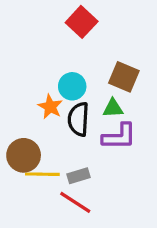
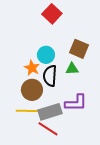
purple L-shape: (119, 136) -> (76, 103), moved
brown circle: (24, 155) -> (32, 90), moved
gray rectangle: (78, 176) -> (50, 112), size x1.6

